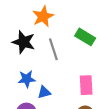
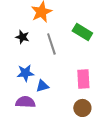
black star: (24, 42) -> (22, 37), size x0.6

